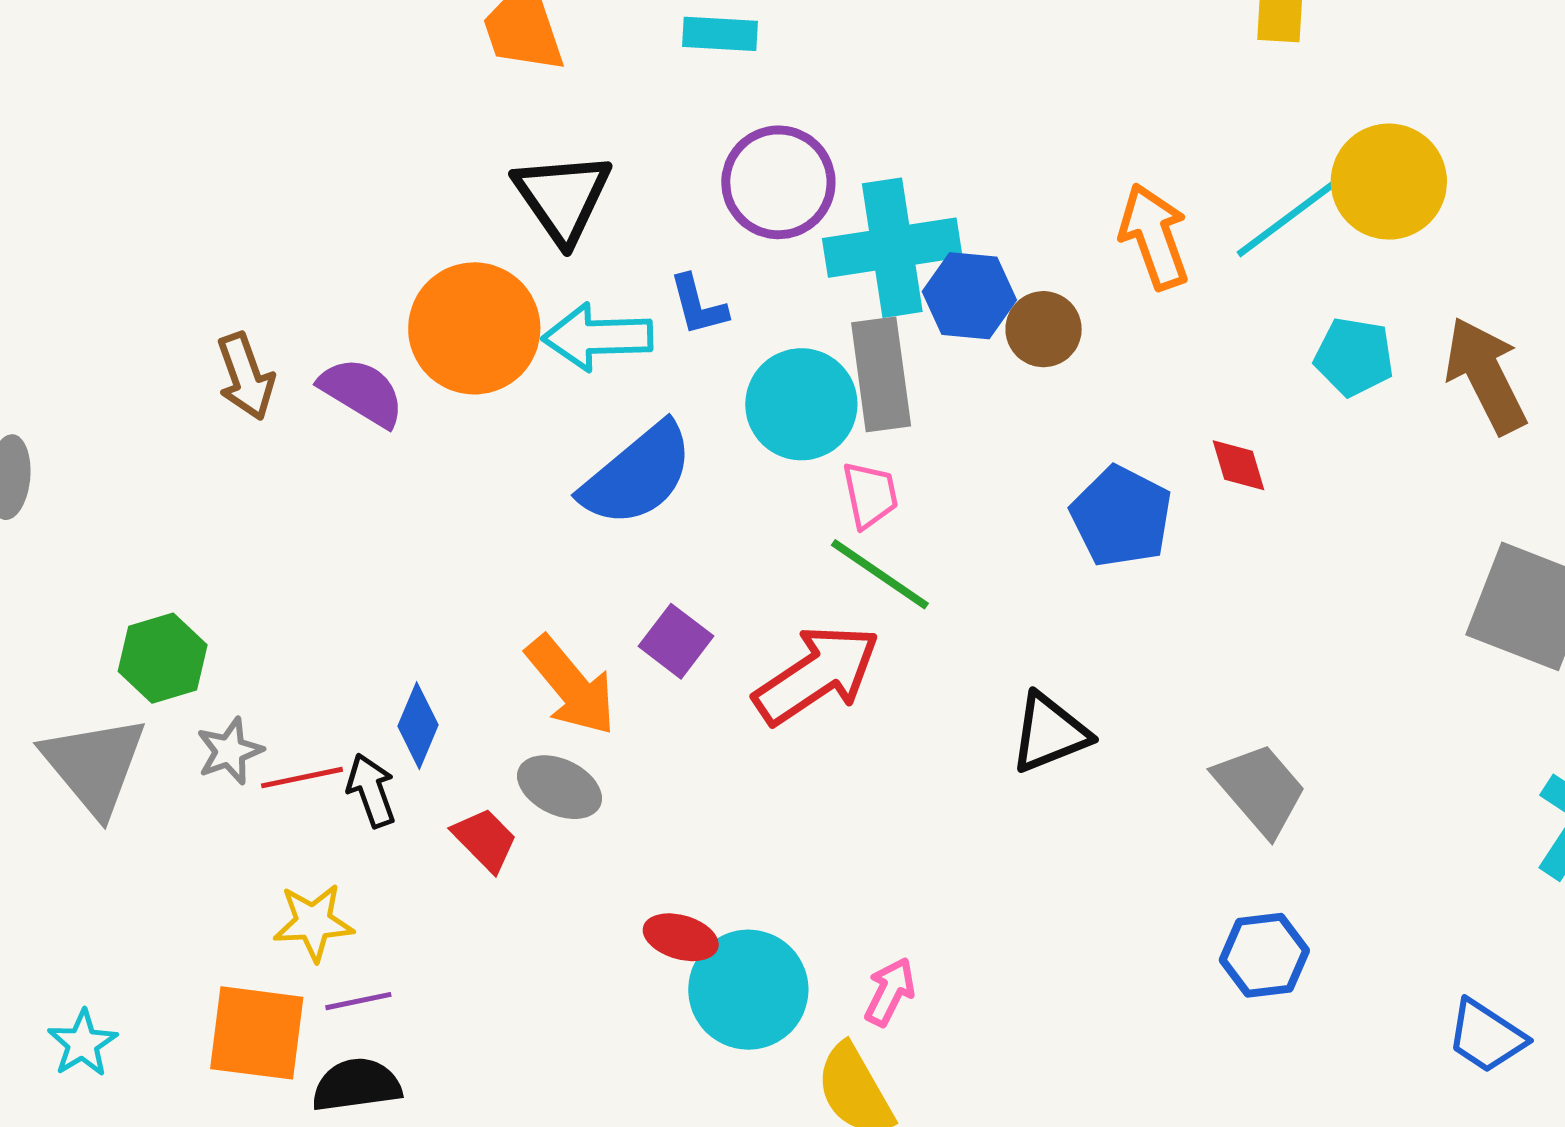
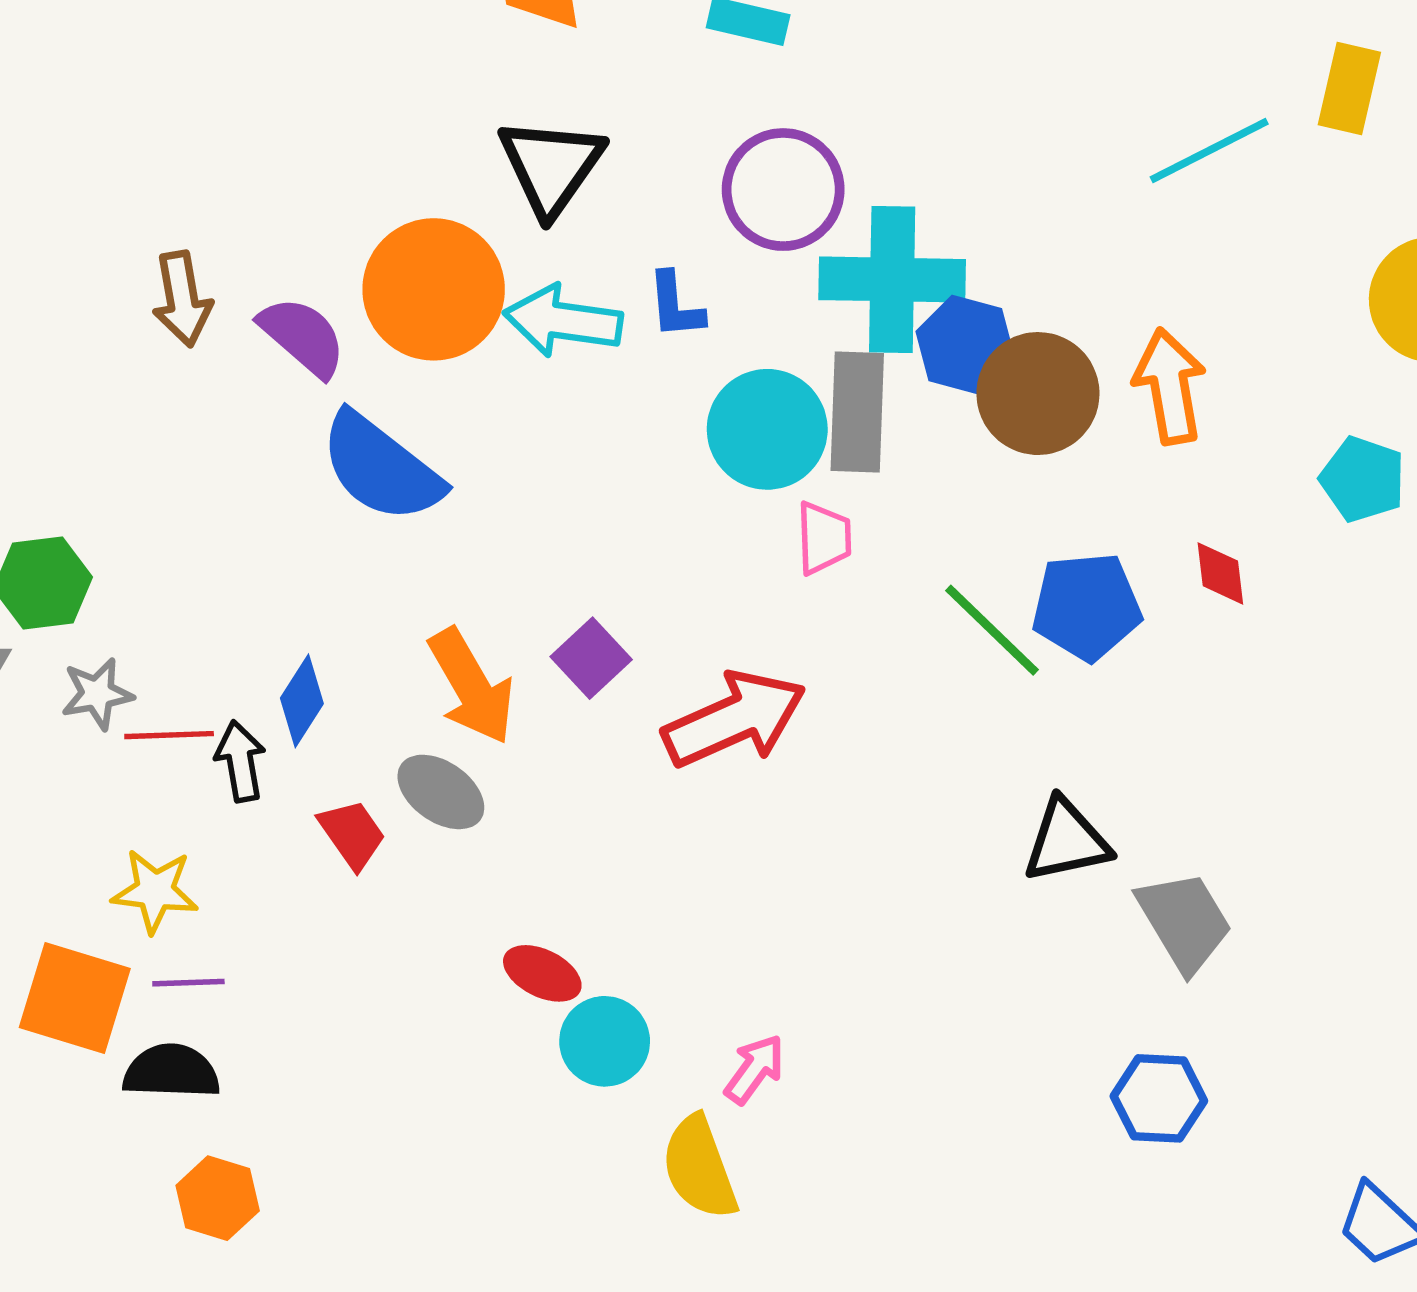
cyan line: (1287, 219) -> (1209, 150), moved
orange arrow: (1154, 237) -> (1170, 386), moved
brown circle: (1044, 329) -> (1038, 394), size x1.5
blue semicircle: (637, 475) -> (381, 468), moved, turned 68
blue pentagon: (1121, 516) -> (1087, 606), turned 30
green line: (880, 574) -> (992, 630), moved
black triangle: (1050, 733) -> (1067, 841), moved
cyan circle: (748, 990) -> (605, 1041), size x0.7

